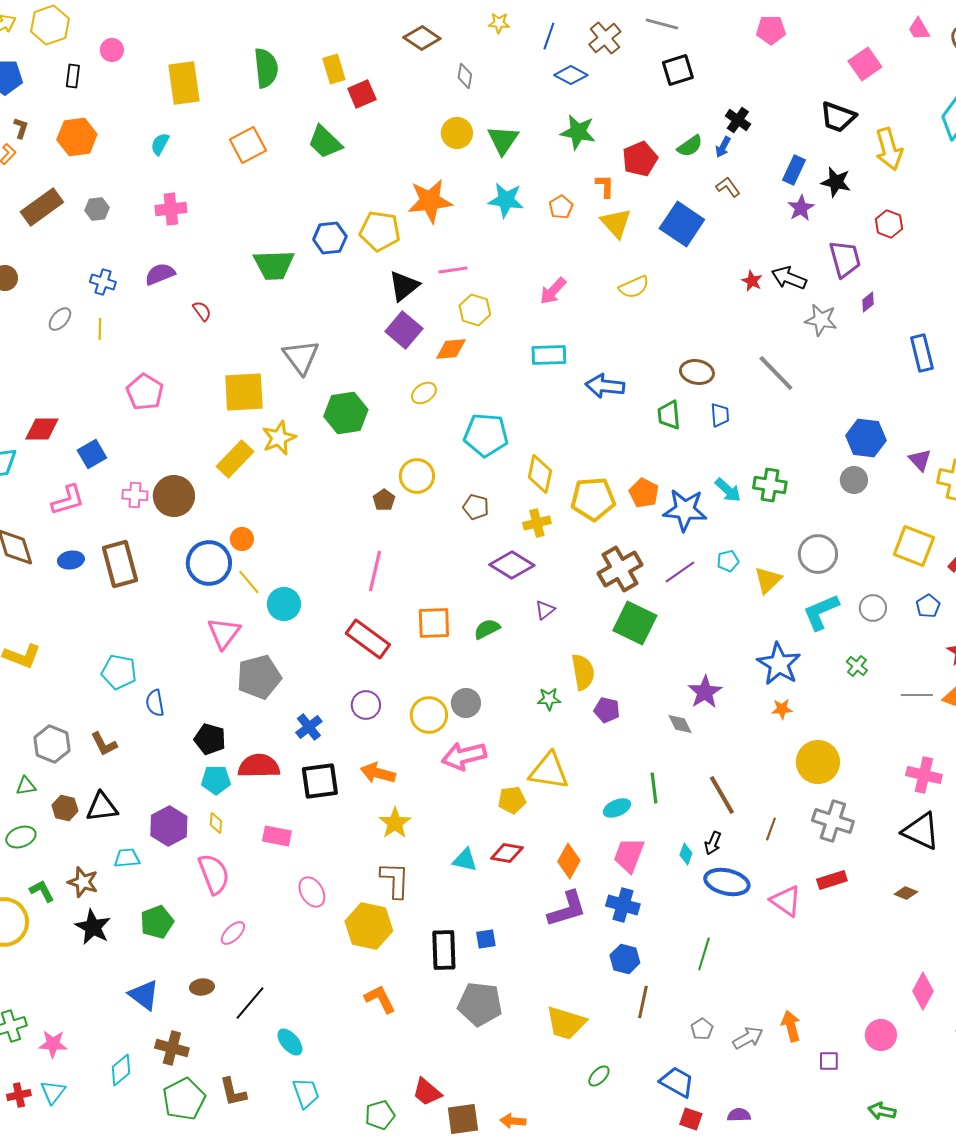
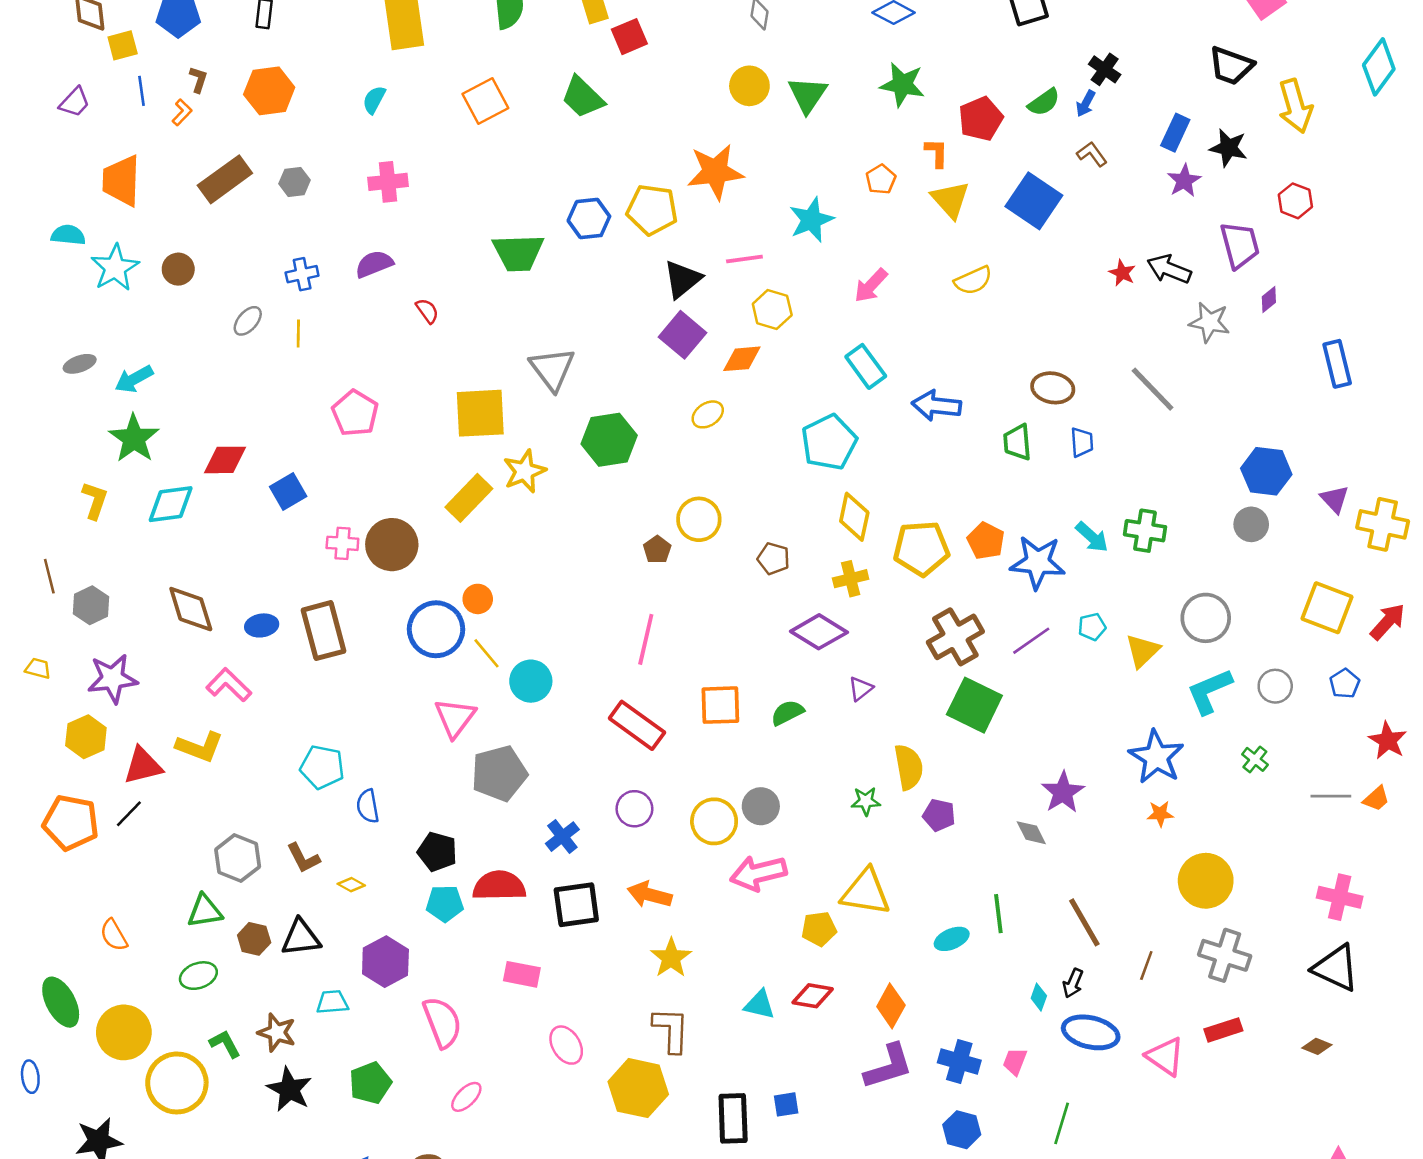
cyan star: (506, 200) -> (811, 220), moved, turned -30
blue cross: (103, 282) -> (302, 274), turned -30
cyan rectangle: (549, 355) -> (866, 366), turned 56
cyan pentagon: (486, 435) -> (829, 442), moved, turned -30
pink L-shape: (68, 500) -> (229, 685), moved, turned -120
green triangle: (26, 786) -> (205, 911), size x1.4
yellow diamond: (216, 823) -> (351, 885), moved, turned -65
pink trapezoid: (629, 855) -> (1015, 1061), moved, size x0.6

